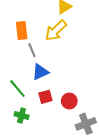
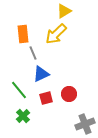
red circle: (69, 101) -> (69, 94), moved
green cross: (22, 116) -> (23, 116), turned 32

